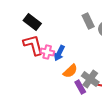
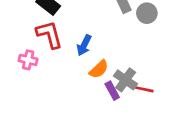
pink cross: (47, 52) -> (28, 60), moved

